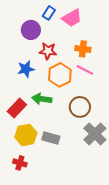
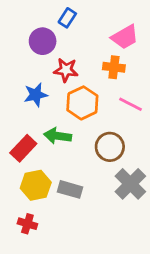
pink trapezoid: (72, 18) -> (125, 37), moved
pink line: (85, 70) -> (130, 104), moved

